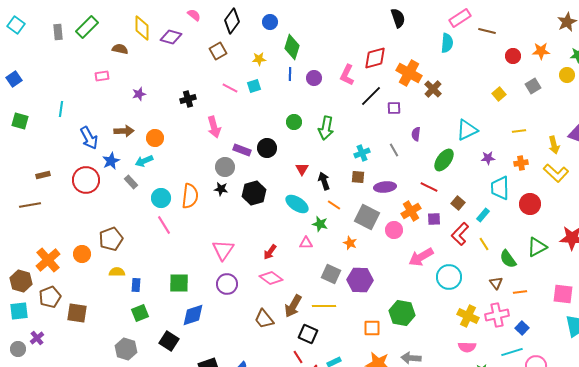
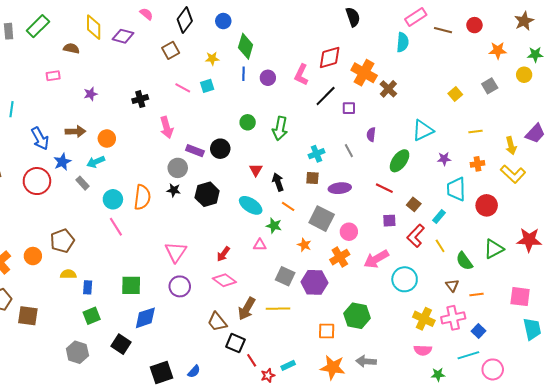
red circle: (513, 56) -> (474, 25), moved
orange cross: (411, 211) -> (340, 257), moved
black square: (308, 334) -> (235, 343), moved

